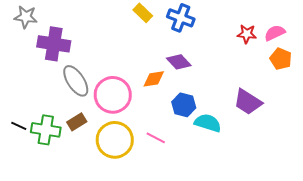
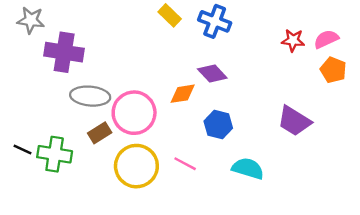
gray ellipse: (76, 81) -> (90, 96), turned -52
brown rectangle: (77, 122) -> (100, 133), moved
cyan semicircle: (208, 123) -> (248, 168), moved

